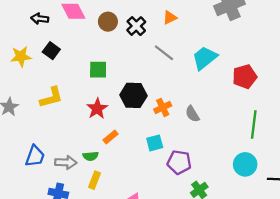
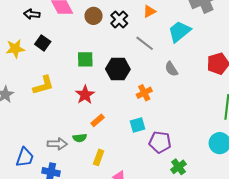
cyan trapezoid: (205, 58) -> (179, 32), moved
black hexagon: (133, 95) -> (118, 69), moved
gray semicircle: (192, 114) -> (171, 69), moved
blue trapezoid: (35, 156) -> (25, 157), moved
yellow rectangle: (95, 180) -> (99, 157), moved

